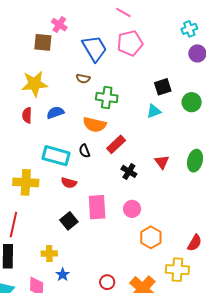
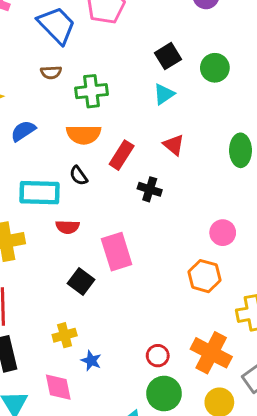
red triangle: (162, 162) -> (174, 145), moved
pink circle: (132, 209) -> (223, 233), moved

